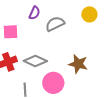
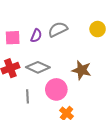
purple semicircle: (34, 13) -> (36, 36), moved
yellow circle: (89, 14) -> (98, 29), moved

